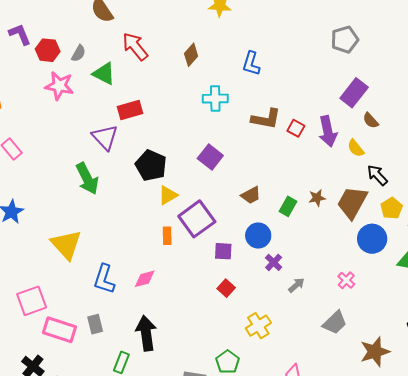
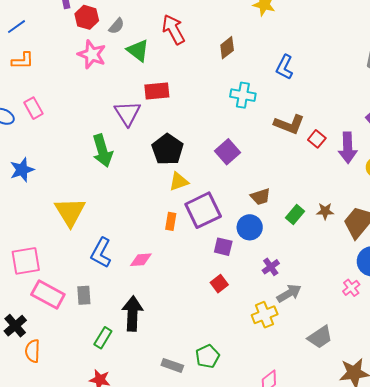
blue circle: (258, 236) -> (250, 227), moved
pink cross: (346, 280) -> (351, 288), moved
gray arrow: (296, 285) -> (289, 293), size x1.4
yellow cross: (258, 326) -> (265, 315), moved

